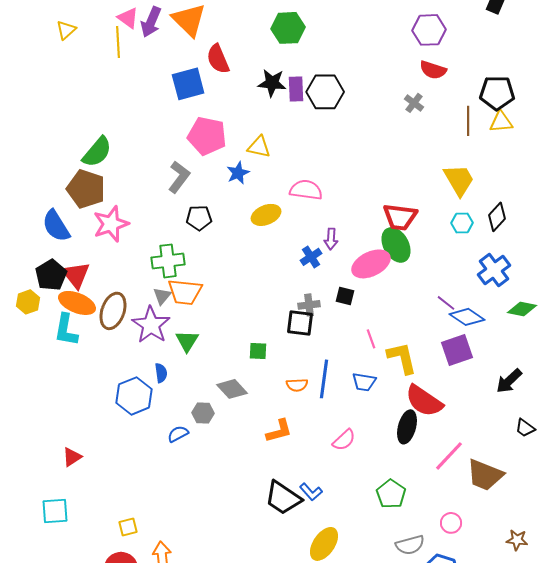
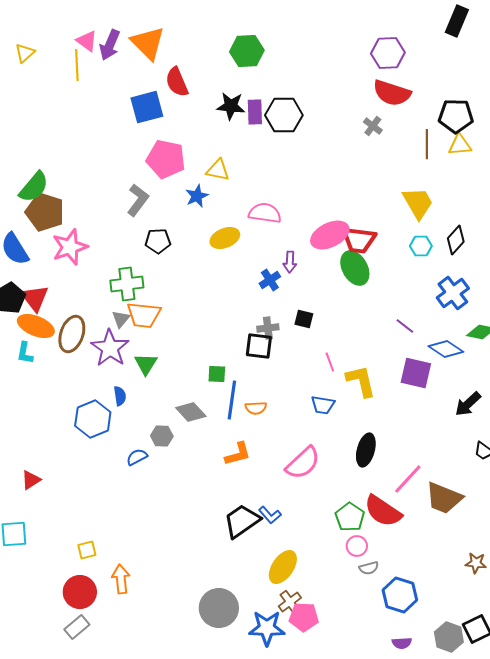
red semicircle: (433, 70) -> (392, 93), size x1.4
green semicircle: (97, 152) -> (34, 187), moved
pink ellipse: (371, 264) -> (330, 235), moved
blue diamond: (467, 317) -> (446, 349), moved
cyan L-shape: (66, 330) -> (25, 353), size x0.7
purple square: (457, 350) -> (416, 373), turned 32
blue line: (324, 379) -> (232, 400), moved
red semicircle: (424, 401) -> (383, 511), moved
pink semicircle: (344, 440) -> (303, 463), size x1.5
black trapezoid: (283, 498) -> (242, 521), turned 111
pink circle: (451, 523) -> (357, 546), moved
gray semicircle: (410, 545) -> (369, 568), size x0.7

